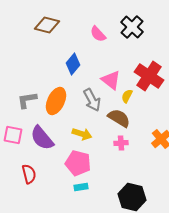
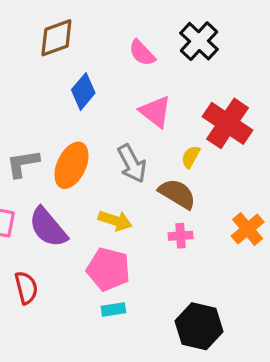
brown diamond: (47, 25) -> (56, 38), turned -35
blue diamond: (73, 64) -> (83, 91), moved
pink triangle: (111, 80) -> (155, 112), moved

